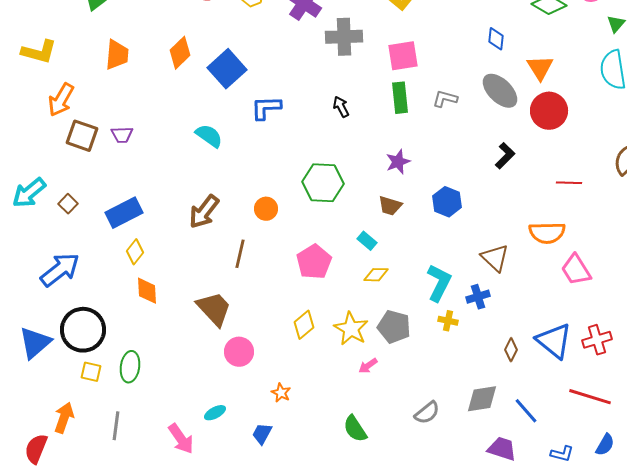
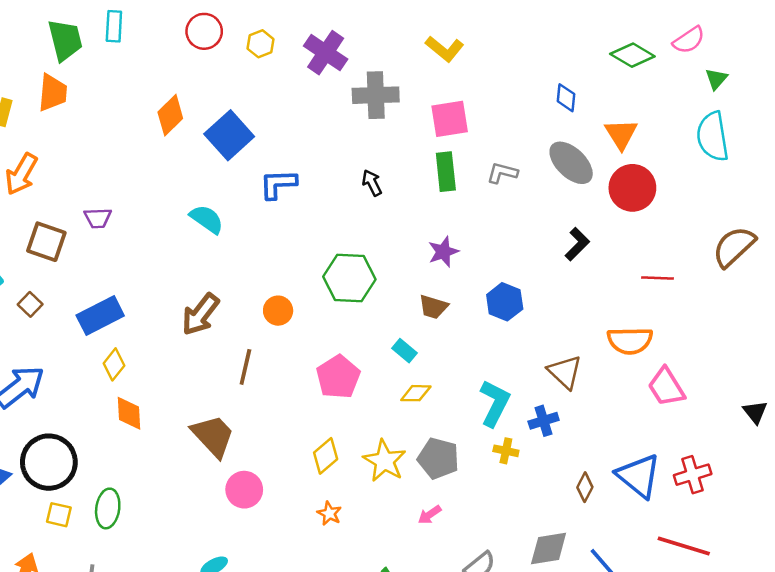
orange trapezoid: (117, 55) -> (53, 93), moved
brown square: (82, 136) -> (46, 242), moved
pink arrow: (368, 366) -> (430, 515), moved
orange star: (281, 393) -> (329, 513), moved

